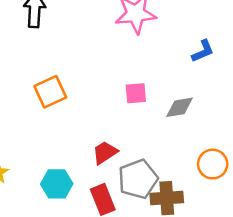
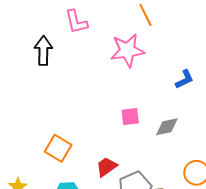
orange square: (50, 92) -> (58, 148), moved, turned -32

